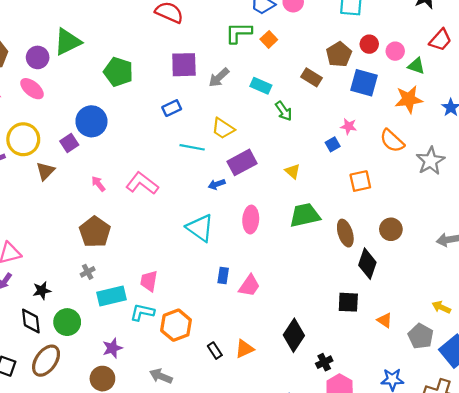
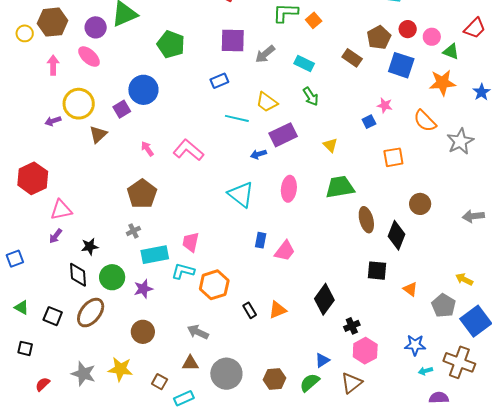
green arrow: (284, 111) -> (311, 96), moved
brown ellipse: (345, 233) -> (366, 220), moved
purple star: (112, 348) -> (143, 289), moved

